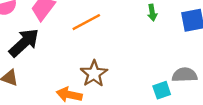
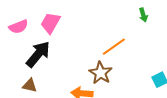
orange line: (86, 22) -> (114, 47), moved

